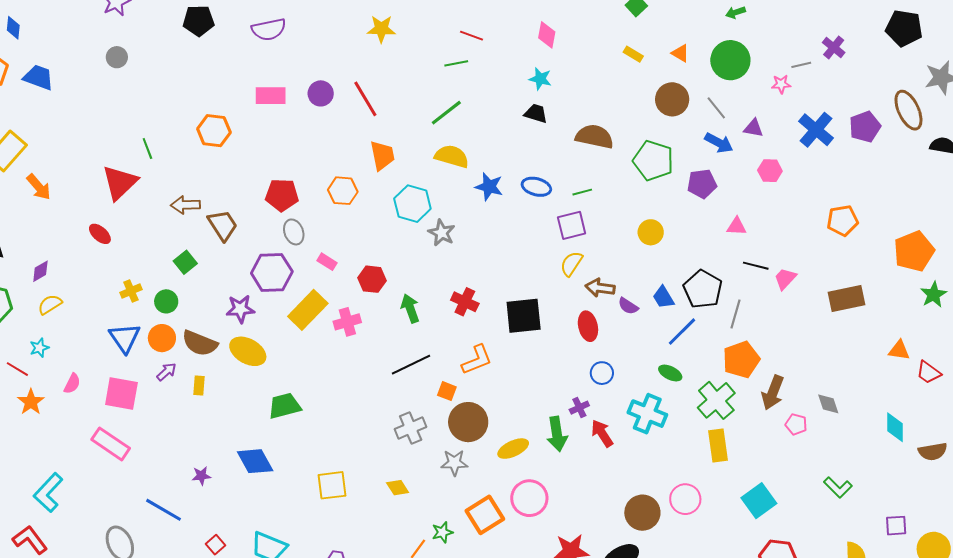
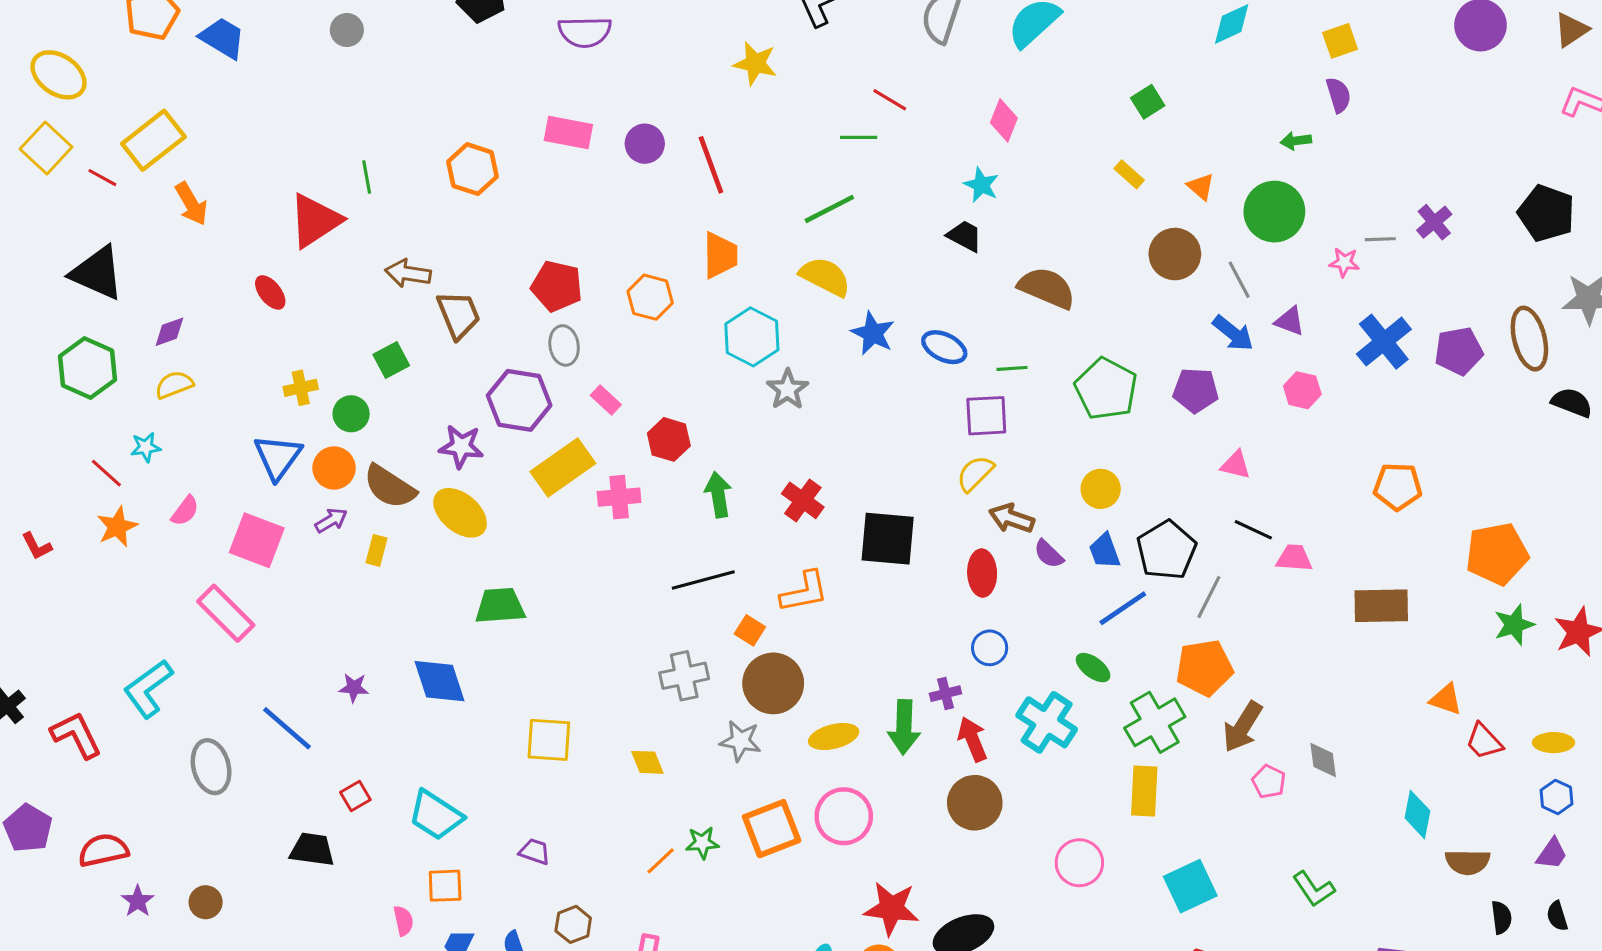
green pentagon: (653, 161) -> (1106, 389), moved
yellow circle: (651, 232) -> (1101, 489), moved
pink trapezoid: (785, 279) -> (1294, 558), turned 40
cyan L-shape: (48, 493) -> (148, 689), moved
brown circle: (642, 513) -> (975, 803), moved

